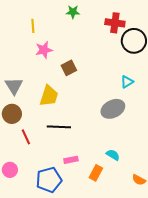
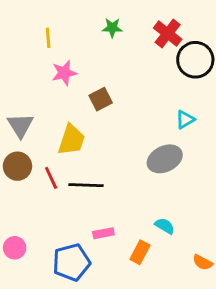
green star: (73, 12) -> (112, 28), moved
red cross: (115, 23) -> (168, 34), turned 30
red line: (26, 137) -> (51, 178), moved

